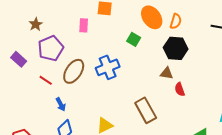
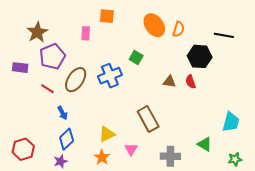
brown star: (36, 24) -> (37, 32), size x1.5
green square: (134, 39) -> (136, 57), moved
black hexagon: (176, 48) -> (200, 56), moved
purple rectangle: (19, 59) -> (20, 68), turned -35
red semicircle: (180, 89) -> (191, 82), moved

